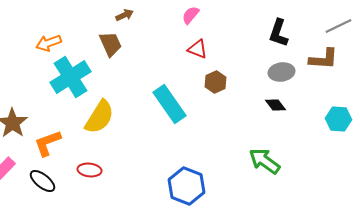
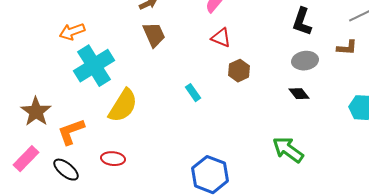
brown trapezoid: (110, 44) -> (154, 35), moved
brown L-shape: (324, 59) -> (347, 48), size x0.7
cyan rectangle: (170, 104) -> (193, 93), size x0.5

